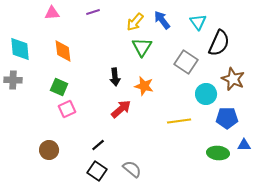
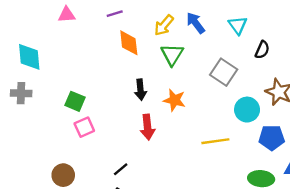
black semicircle: (219, 43) -> (262, 50), size x0.6
orange diamond: (63, 51) -> (129, 43), moved
red arrow: (121, 109) -> (148, 127), turned 125

